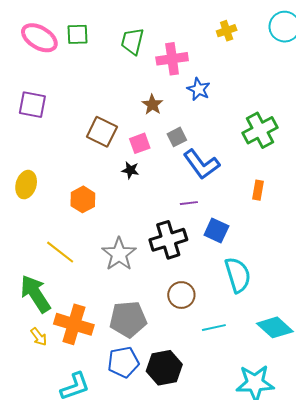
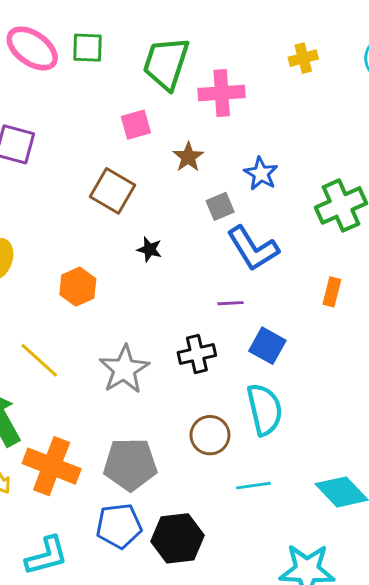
green trapezoid: (132, 41) -> (166, 63), size x1.4
blue star: (199, 89) -> (261, 174), moved
pink square: (140, 143) -> (136, 125), moved
black cross: (168, 240) -> (197, 354), size x0.7
cyan semicircle: (238, 275) -> (265, 409), moved

